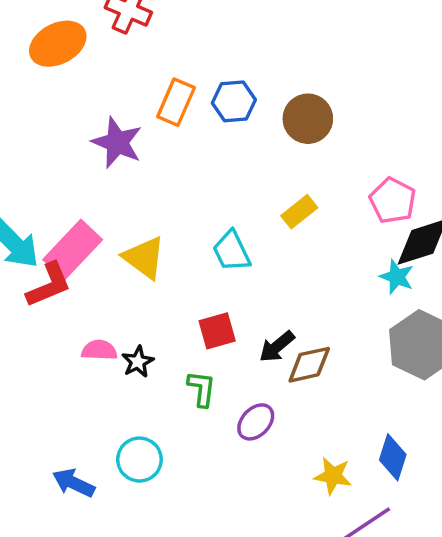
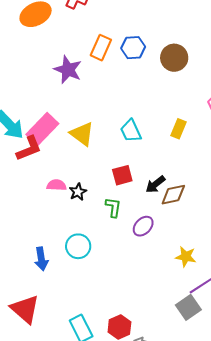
yellow rectangle: (299, 212) -> (178, 129), moved, turned -30
blue arrow: (74, 483) -> (41, 259), turned -125

